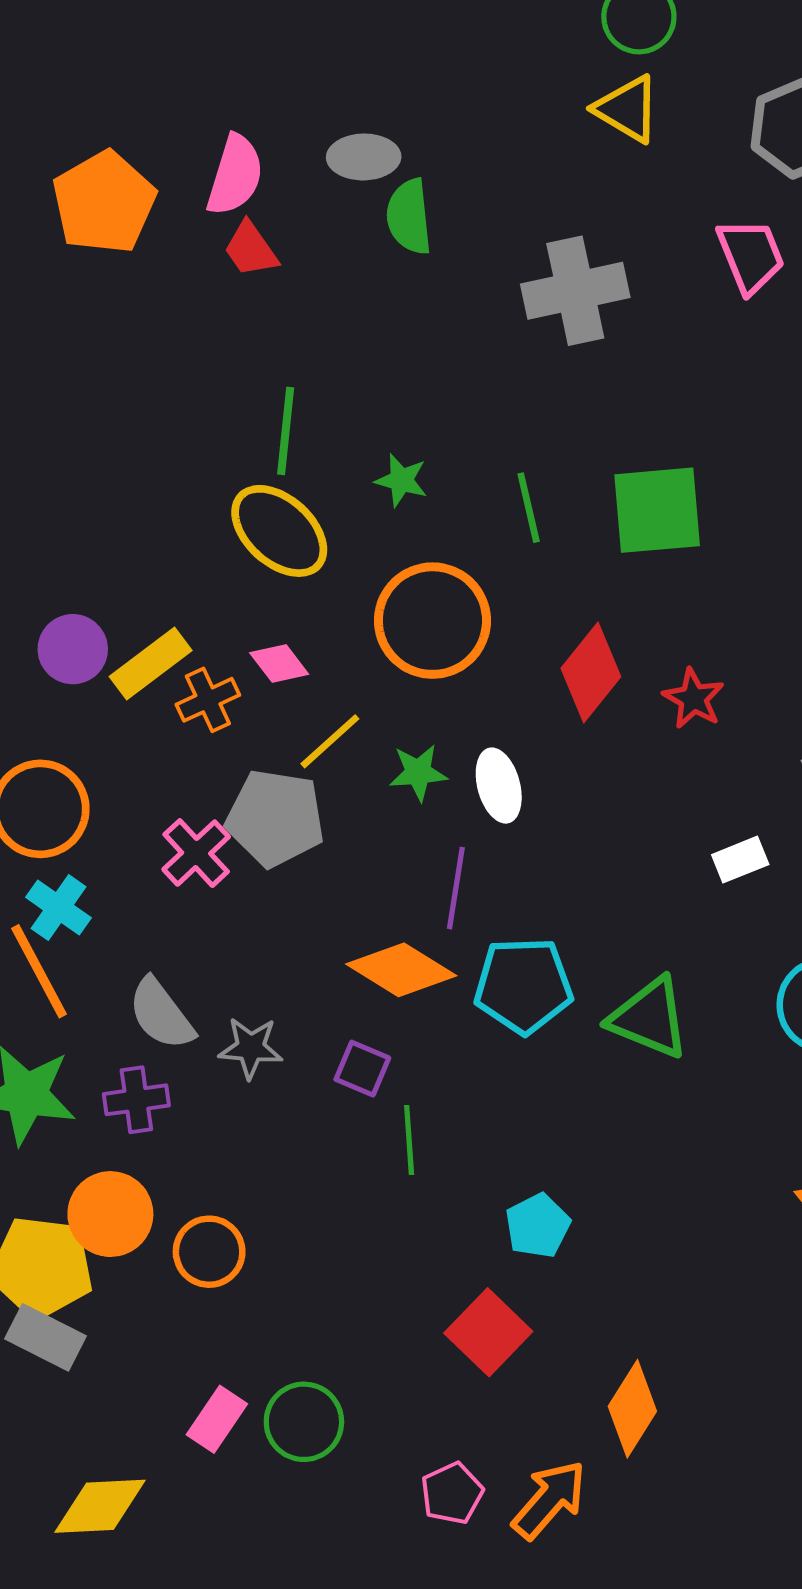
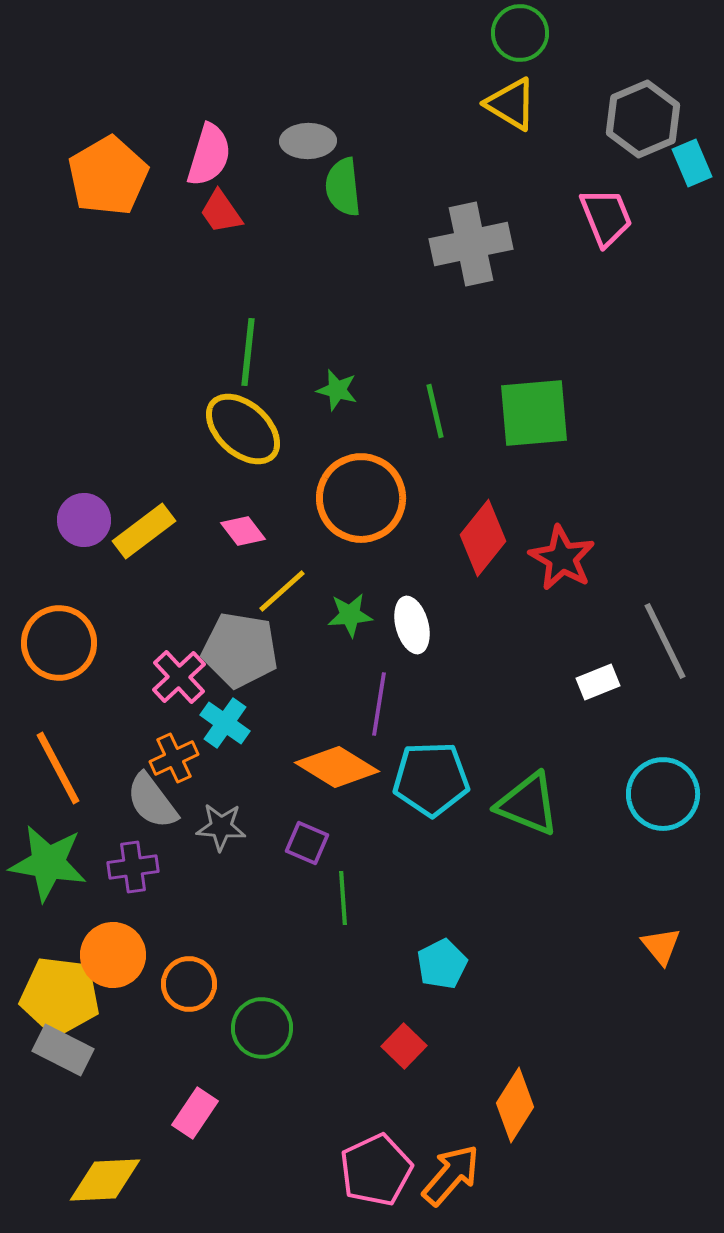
red star: (693, 698) -> (562, 558), size x1.4
orange cross: (208, 700) -> (174, 758), moved
cyan cross: (58, 908) -> (225, 723), moved
red square: (488, 1332) -> (404, 1046), size x0.7
green circle: (304, 1422) -> (262, 1028), moved
pink pentagon: (452, 1493) -> (376, 1170), size x1.5

